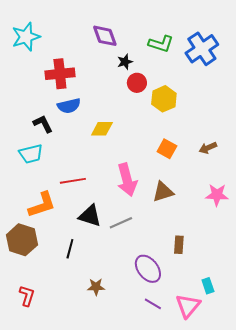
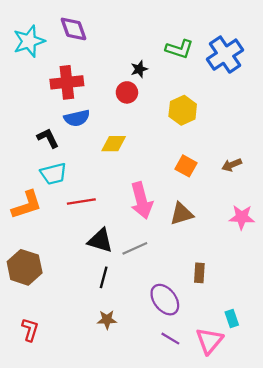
purple diamond: (105, 36) -> (74, 29), moved
red circle: (137, 83) -> (127, 92), moved
cyan trapezoid: (31, 154) -> (53, 174), moved
orange L-shape: (42, 205) -> (27, 205), moved
black line: (70, 249) -> (104, 277), moved

